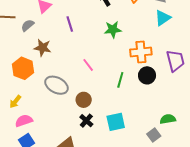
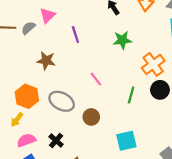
gray semicircle: (28, 25) -> (28, 28), moved
orange cross: (141, 52) -> (153, 64), turned -30
orange hexagon: (23, 68) -> (27, 96), moved
black cross: (86, 121) -> (56, 141), moved

